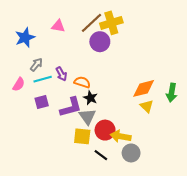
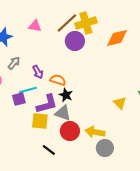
cyan line: (43, 79) -> (28, 90), moved
orange diamond: (144, 88) -> (117, 38), moved
gray triangle: (87, 117) -> (63, 113), turned -36
red circle: (105, 130) -> (70, 131), moved
yellow square: (82, 136) -> (40, 121), moved
black line: (101, 155) -> (49, 150), moved

